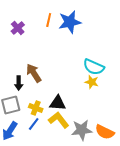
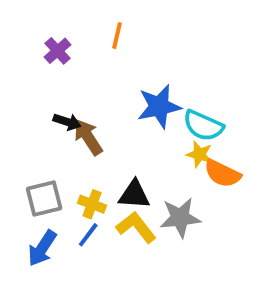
blue star: (70, 22) -> (159, 106), moved
black arrow: (19, 83) -> (67, 122), moved, turned -72
gray star: (82, 130) -> (180, 218), moved
orange semicircle: (105, 132) -> (222, 174), moved

